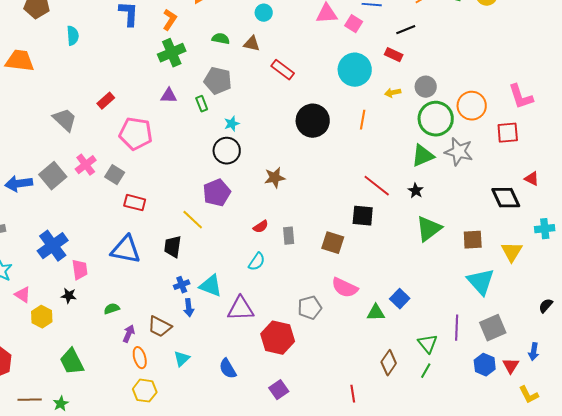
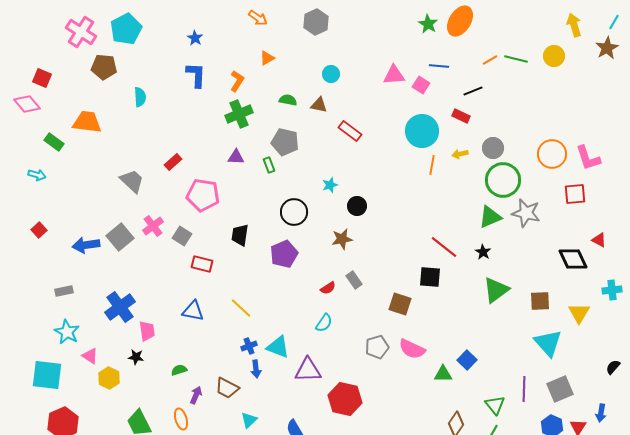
orange circle: (472, 106) -> (552, 154), moved
orange line: (363, 120) -> (432, 165), moved
black circle: (313, 121) -> (357, 206), moved, size x0.6
cyan star: (232, 124) -> (330, 185), moved
yellow line: (193, 220) -> (241, 308), moved
gray rectangle: (289, 236) -> (354, 280), moved, turned -30
black trapezoid: (173, 247) -> (240, 235), moved
blue triangle: (126, 250) -> (193, 311), size x0.7
gray pentagon: (310, 308) -> (377, 347), moved
orange ellipse: (140, 358) -> (181, 419), moved

